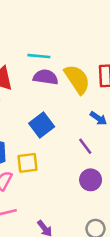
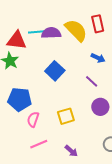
cyan line: (39, 56) -> (37, 32), moved
yellow square: (27, 163) -> (66, 116), moved

